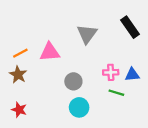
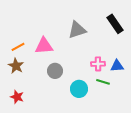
gray triangle: (87, 34) -> (77, 30), turned 36
gray circle: (73, 81) -> (55, 71), moved
cyan circle: (79, 107) -> (79, 89), moved

